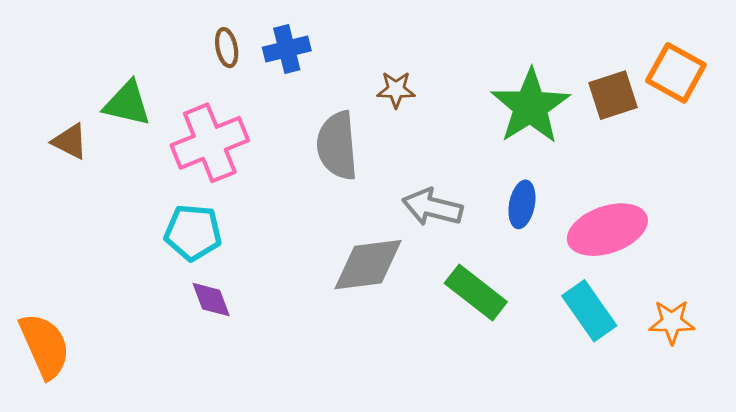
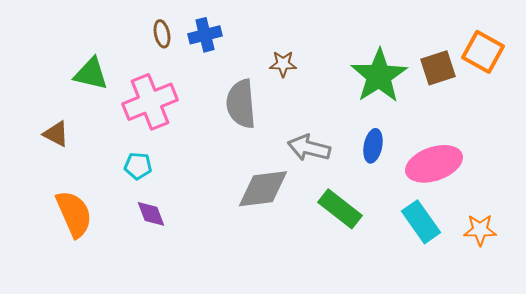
brown triangle: (70, 141) -> (56, 134), moved
cyan pentagon: (193, 232) -> (138, 166), size x0.7
orange semicircle: (45, 346) -> (74, 214), moved

